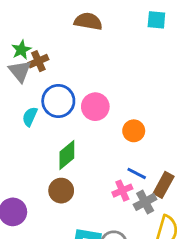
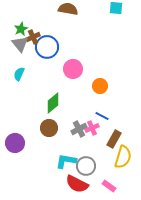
blue circle: (58, 101) -> (47, 47), moved
cyan semicircle: (30, 117) -> (19, 74), moved
brown rectangle: (164, 185) -> (114, 139), moved
gray cross: (145, 202) -> (79, 129), moved

